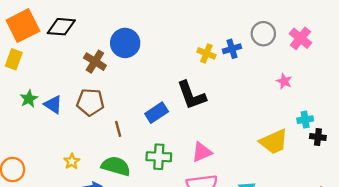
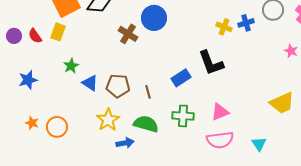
brown pentagon: (90, 102) -> (118, 86), moved
blue triangle: (53, 104) -> (90, 83), moved
yellow star: (72, 161) -> (108, 120), size x1.6

